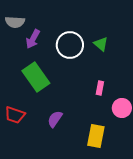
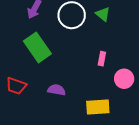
purple semicircle: (55, 119) -> (56, 90), turned 66
yellow rectangle: (96, 136) -> (98, 107), turned 75

